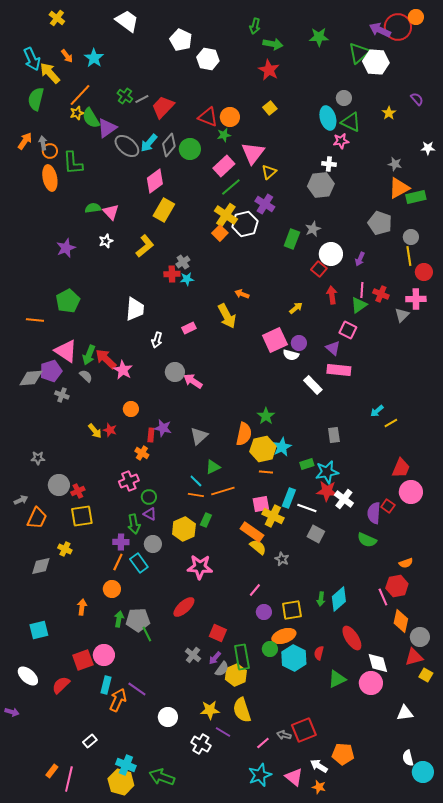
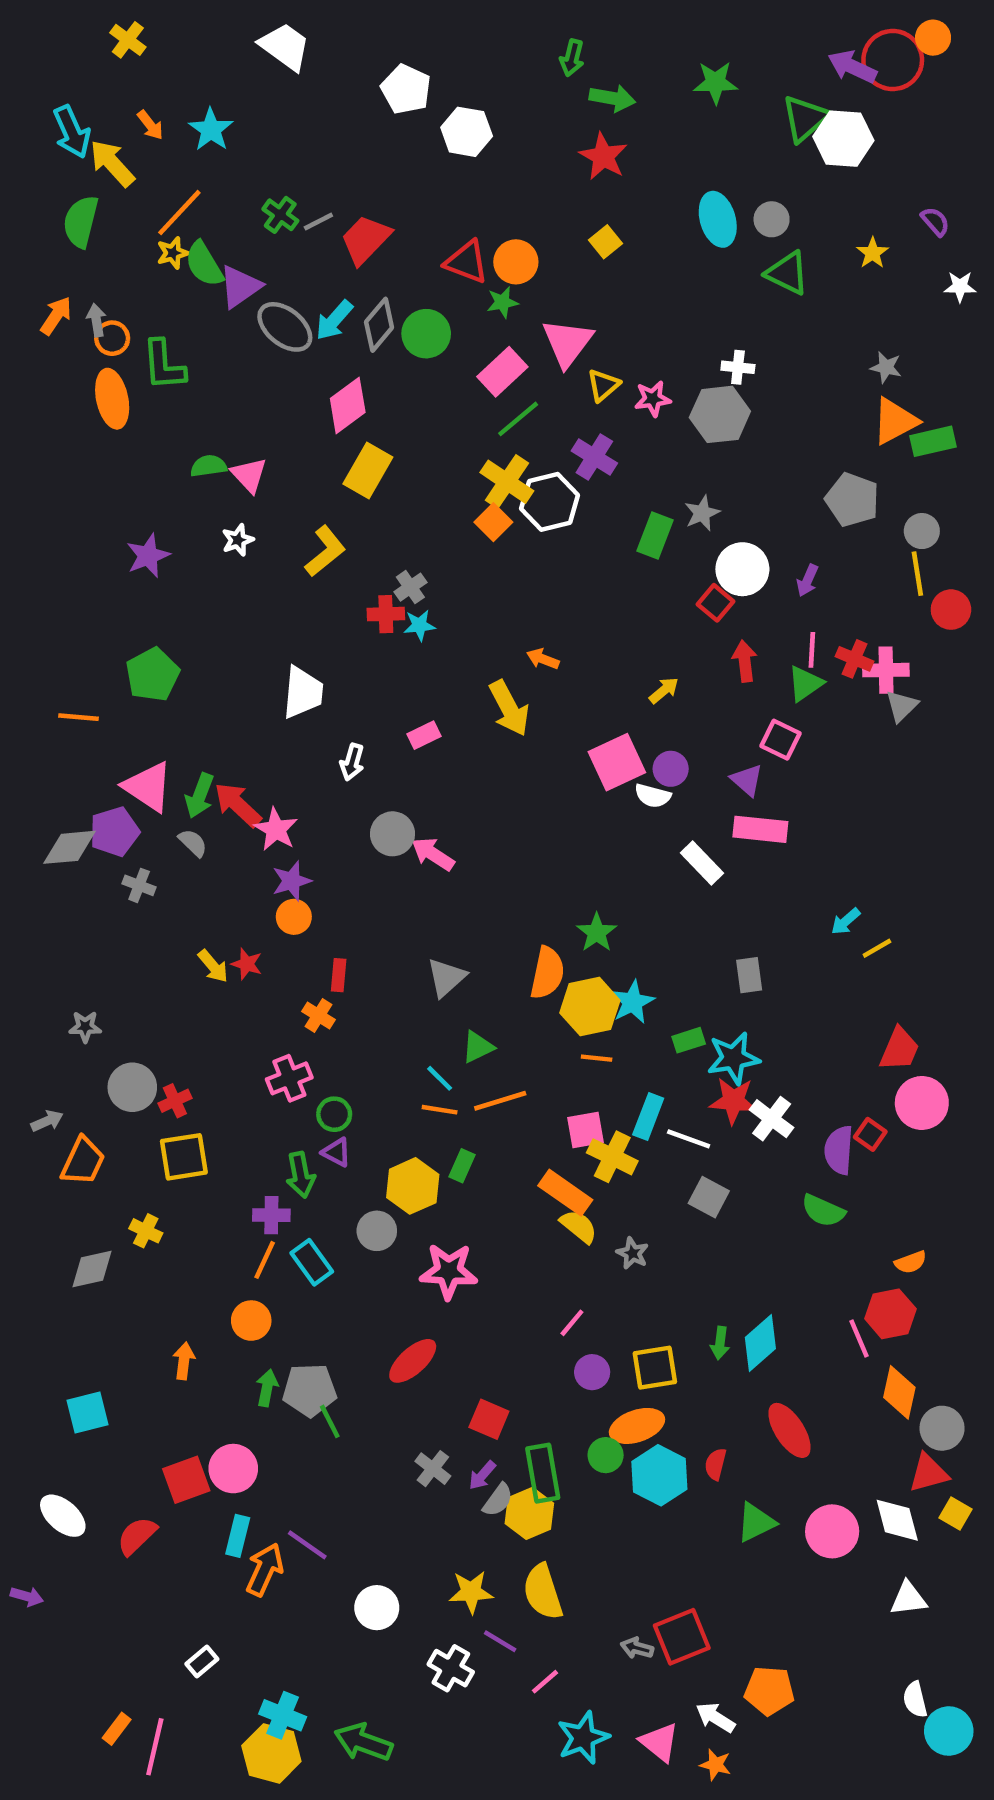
cyan ellipse: (328, 118) -> (718, 219), moved
pink star: (341, 141) -> (653, 399), moved
white star: (428, 148) -> (960, 287), moved
pink cross: (416, 299) -> (886, 670), moved
purple star: (163, 428) -> (292, 881), moved, turned -30
gray circle: (153, 544) -> (377, 1231), moved
white diamond: (378, 663) -> (897, 1520), moved
pink line: (263, 743) -> (545, 1682), moved

